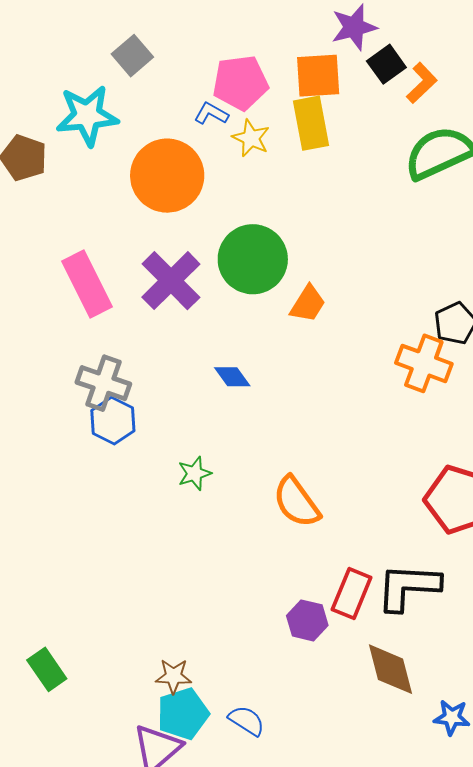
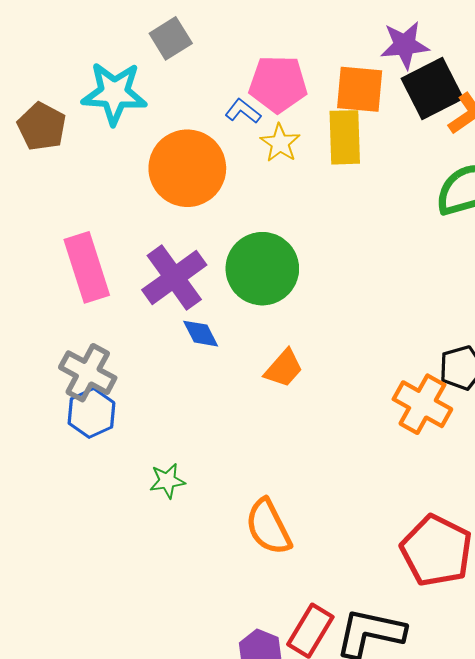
black square: (386, 64) -> (432, 89), size x1.5
orange trapezoid: (308, 304) -> (284, 368), moved
blue diamond: (232, 377) -> (201, 334), moved

